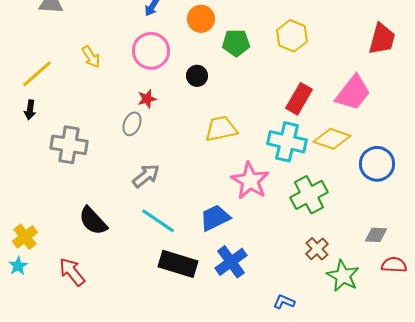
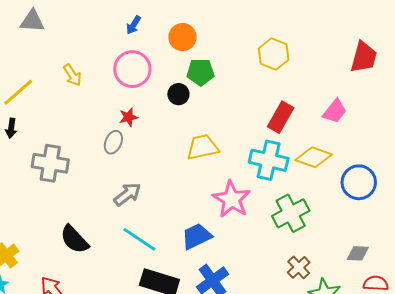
green pentagon: (236, 43) -> (201, 72), moved
pink trapezoid: (353, 93) -> (335, 111), size x0.7

